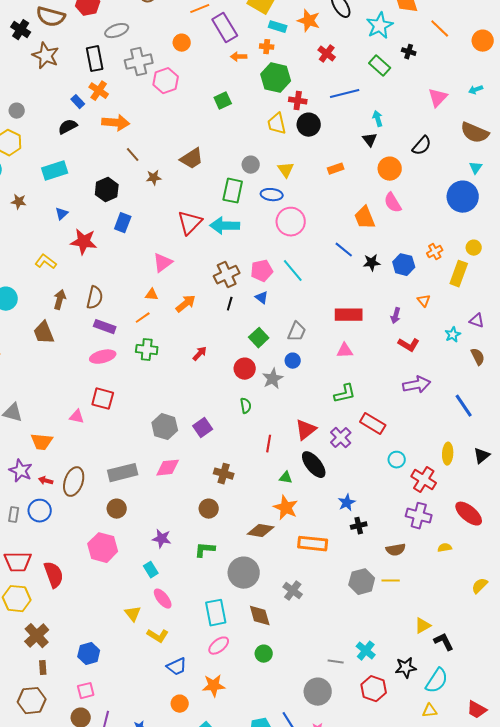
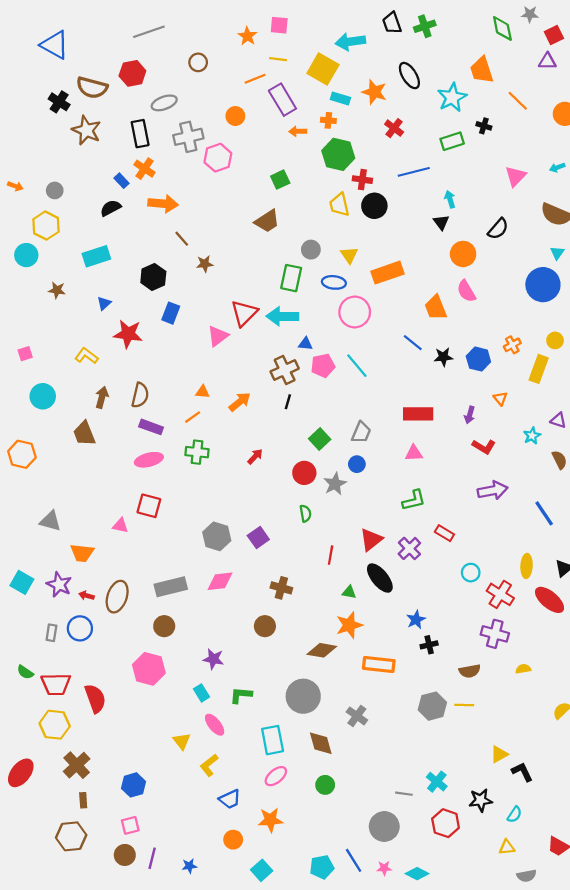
green rectangle: (380, 66) -> (452, 141), turned -60
brown trapezoid: (192, 159) -> (267, 221), moved
orange rectangle: (336, 169) -> (388, 273), moved, size x1.8
pink triangle: (163, 263) -> (218, 336), moved
blue triangle: (262, 298) -> (305, 344), moved, turned -32
red rectangle: (373, 424) -> (444, 533), size x0.7
orange star: (286, 508) -> (349, 625), turned 30
red ellipse: (469, 514) -> (550, 600), moved
green L-shape: (205, 550) -> (241, 695), moved
yellow L-shape: (158, 636) -> (209, 765), turned 110
cyan semicircle: (437, 681) -> (515, 814), size x0.6

